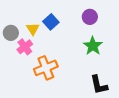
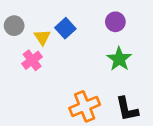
gray circle: (11, 33) -> (14, 26), moved
orange cross: (46, 68) -> (85, 106), moved

